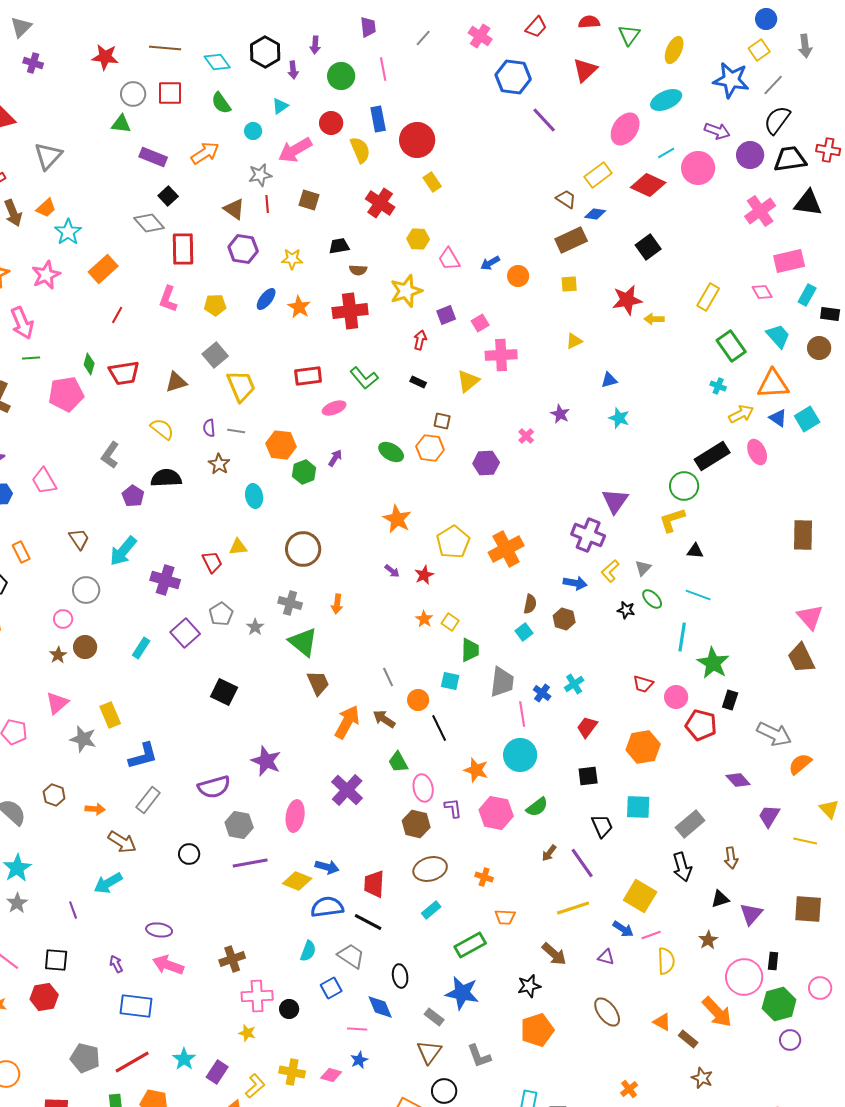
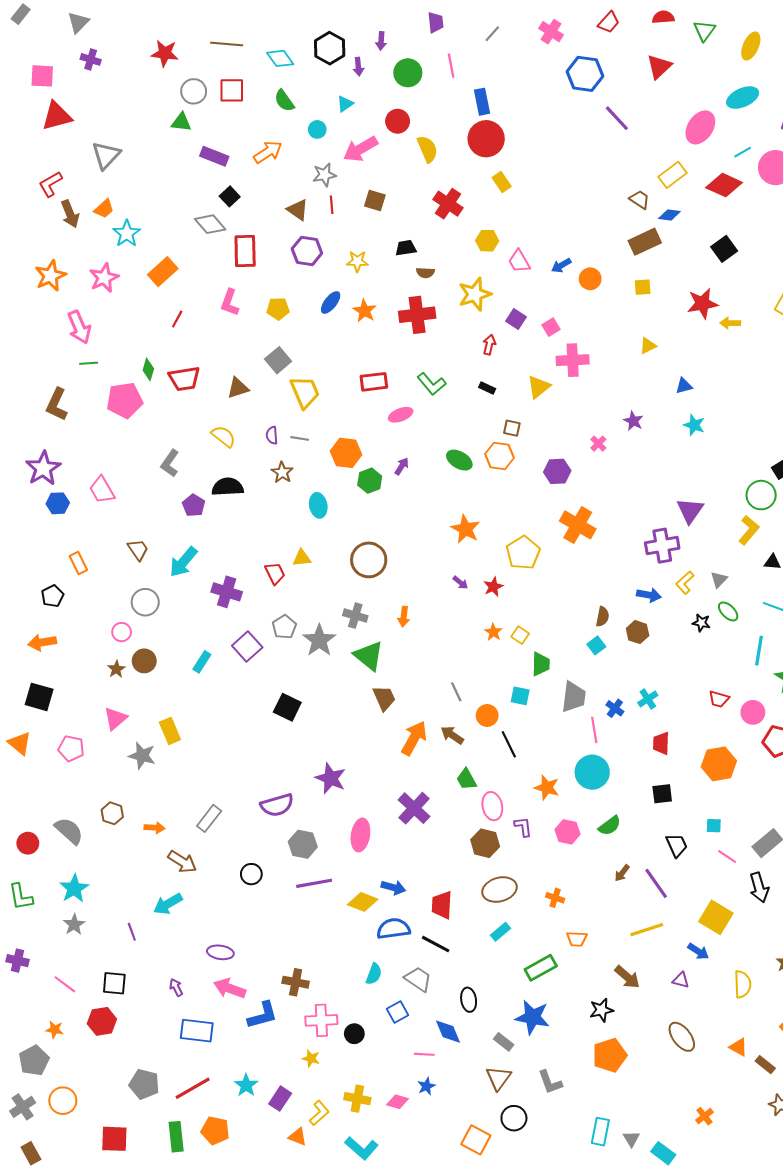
blue rectangle: (378, 119) -> (482, 102), moved
purple square: (446, 315) -> (516, 319), turned -36
yellow L-shape: (672, 520) -> (749, 530), turned 148
purple cross: (588, 535) -> (662, 546), turned -32
orange cross: (506, 549) -> (578, 525), moved, turned -32
gray star: (255, 627) -> (319, 640), size x1.8
red trapezoid: (587, 727) -> (661, 743), turned -35
blue L-shape: (143, 756) -> (263, 1015), moved
cyan square: (638, 807) -> (714, 826), size x0.6
pink hexagon: (496, 813) -> (567, 832), size x0.7
pink line: (651, 935) -> (727, 857), moved, turned 54
brown cross: (232, 959) -> (296, 982), turned 30

